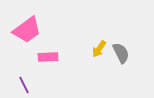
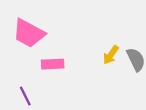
pink trapezoid: (27, 30) -> (29, 33), turned 64

